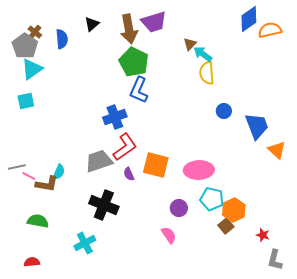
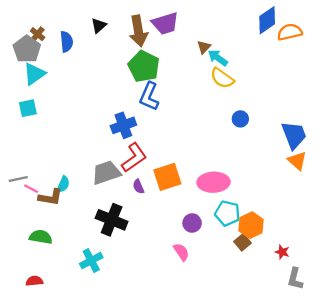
yellow semicircle: (207, 73) -> (222, 78), turned -50
blue trapezoid: (257, 126) -> (294, 135), moved
orange square: (156, 165) -> (167, 177), turned -32

